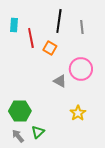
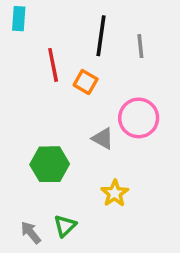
cyan rectangle: (14, 25) -> (19, 19), moved
green hexagon: (20, 111) -> (50, 164), moved
yellow star: (78, 113) -> (115, 193), moved

